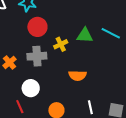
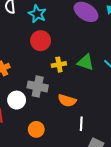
gray cross: (37, 56) -> (38, 86), moved
white line: (90, 107) -> (81, 124), moved

